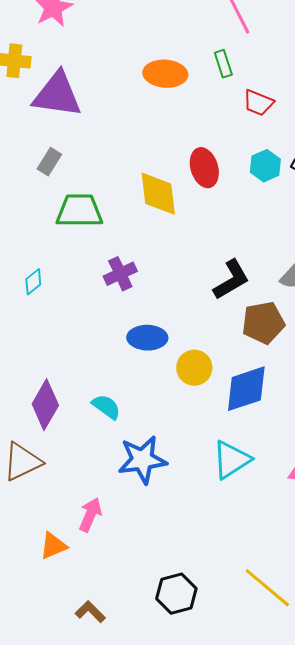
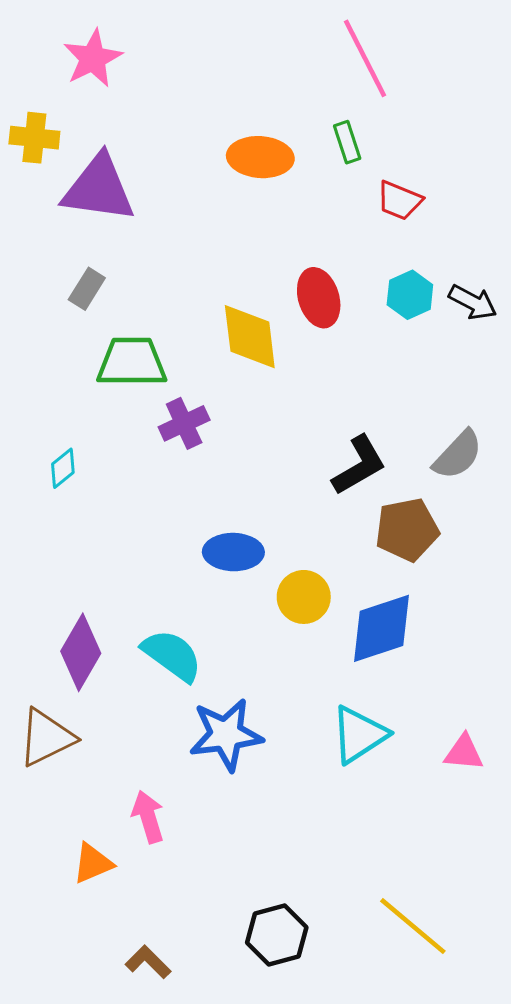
purple cross: (120, 274) -> (184, 423), moved
cyan semicircle: (106, 407) -> (172, 655), size x1.4
pink arrow: (90, 515) -> (148, 817), turned -40

